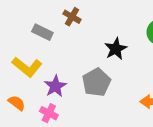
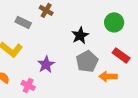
gray pentagon: (96, 82) -> (87, 61), moved
purple star: (55, 86) -> (46, 64), moved

